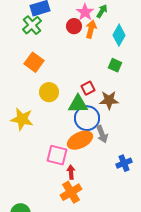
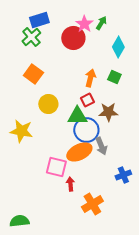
red circle: (74, 26) -> (73, 38), size x1.5
orange arrow: (91, 29) -> (90, 78), moved
orange cross: (71, 192) -> (92, 204), moved

